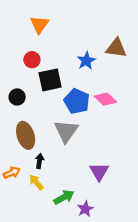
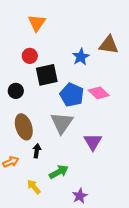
purple triangle: (99, 172) -> (93, 142), moved
yellow arrow: (36, 182) -> (34, 187), moved
green arrow: (64, 197) -> (59, 172), moved

